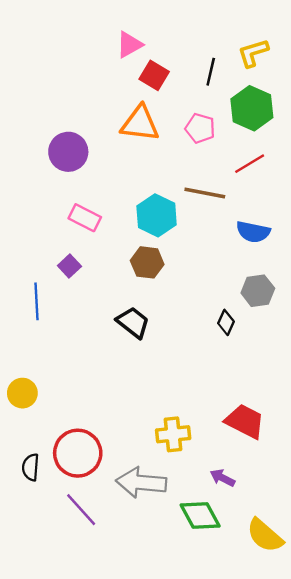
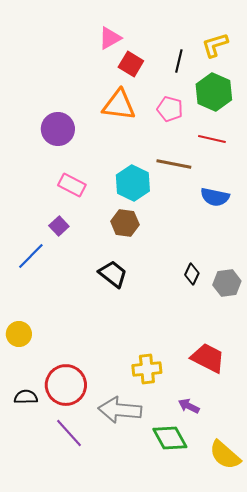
red line: (250, 164) -> (212, 139), turned 44
gray hexagon: (258, 291) -> (227, 283), moved
blue line: (36, 301) -> (31, 256), turned 48
black semicircle: (31, 467) -> (26, 397), turned 85

